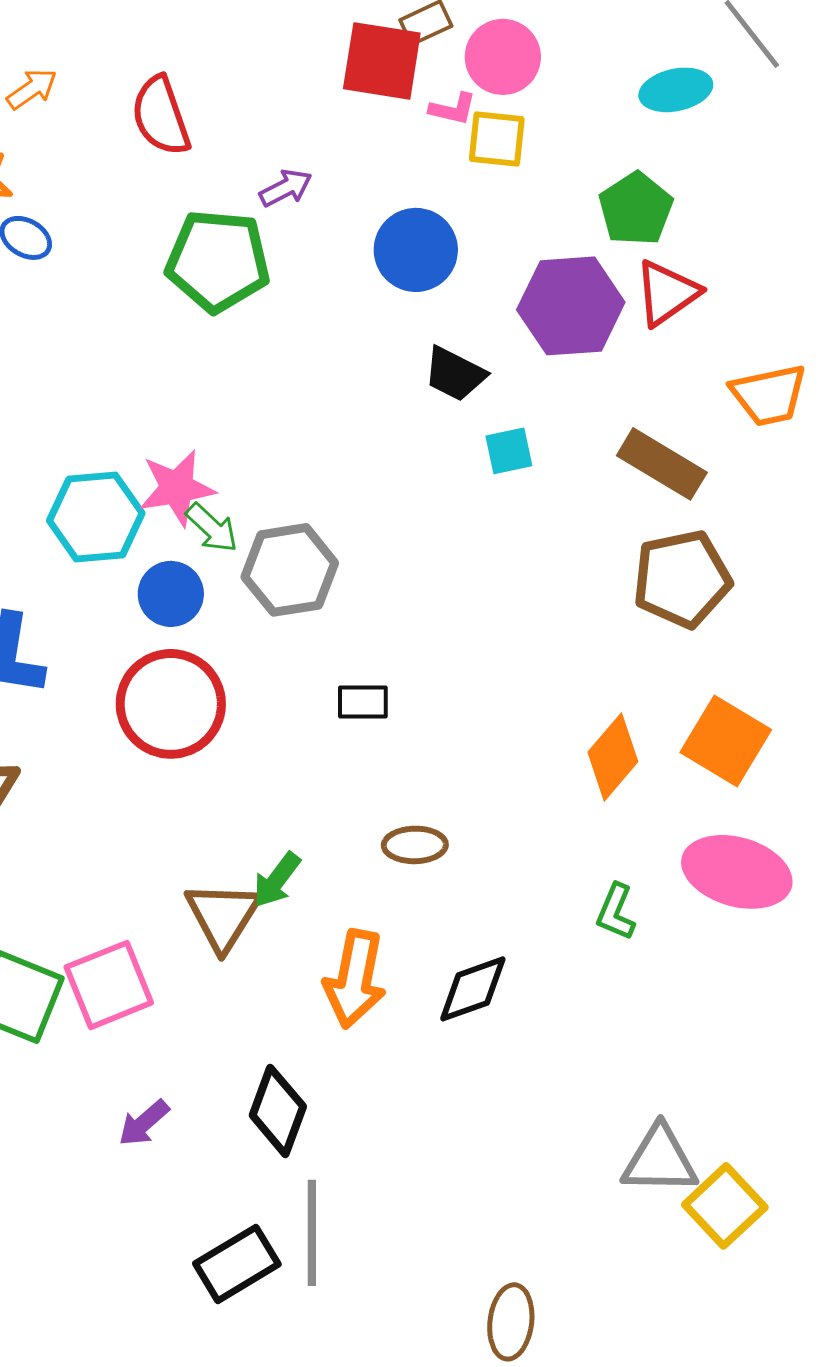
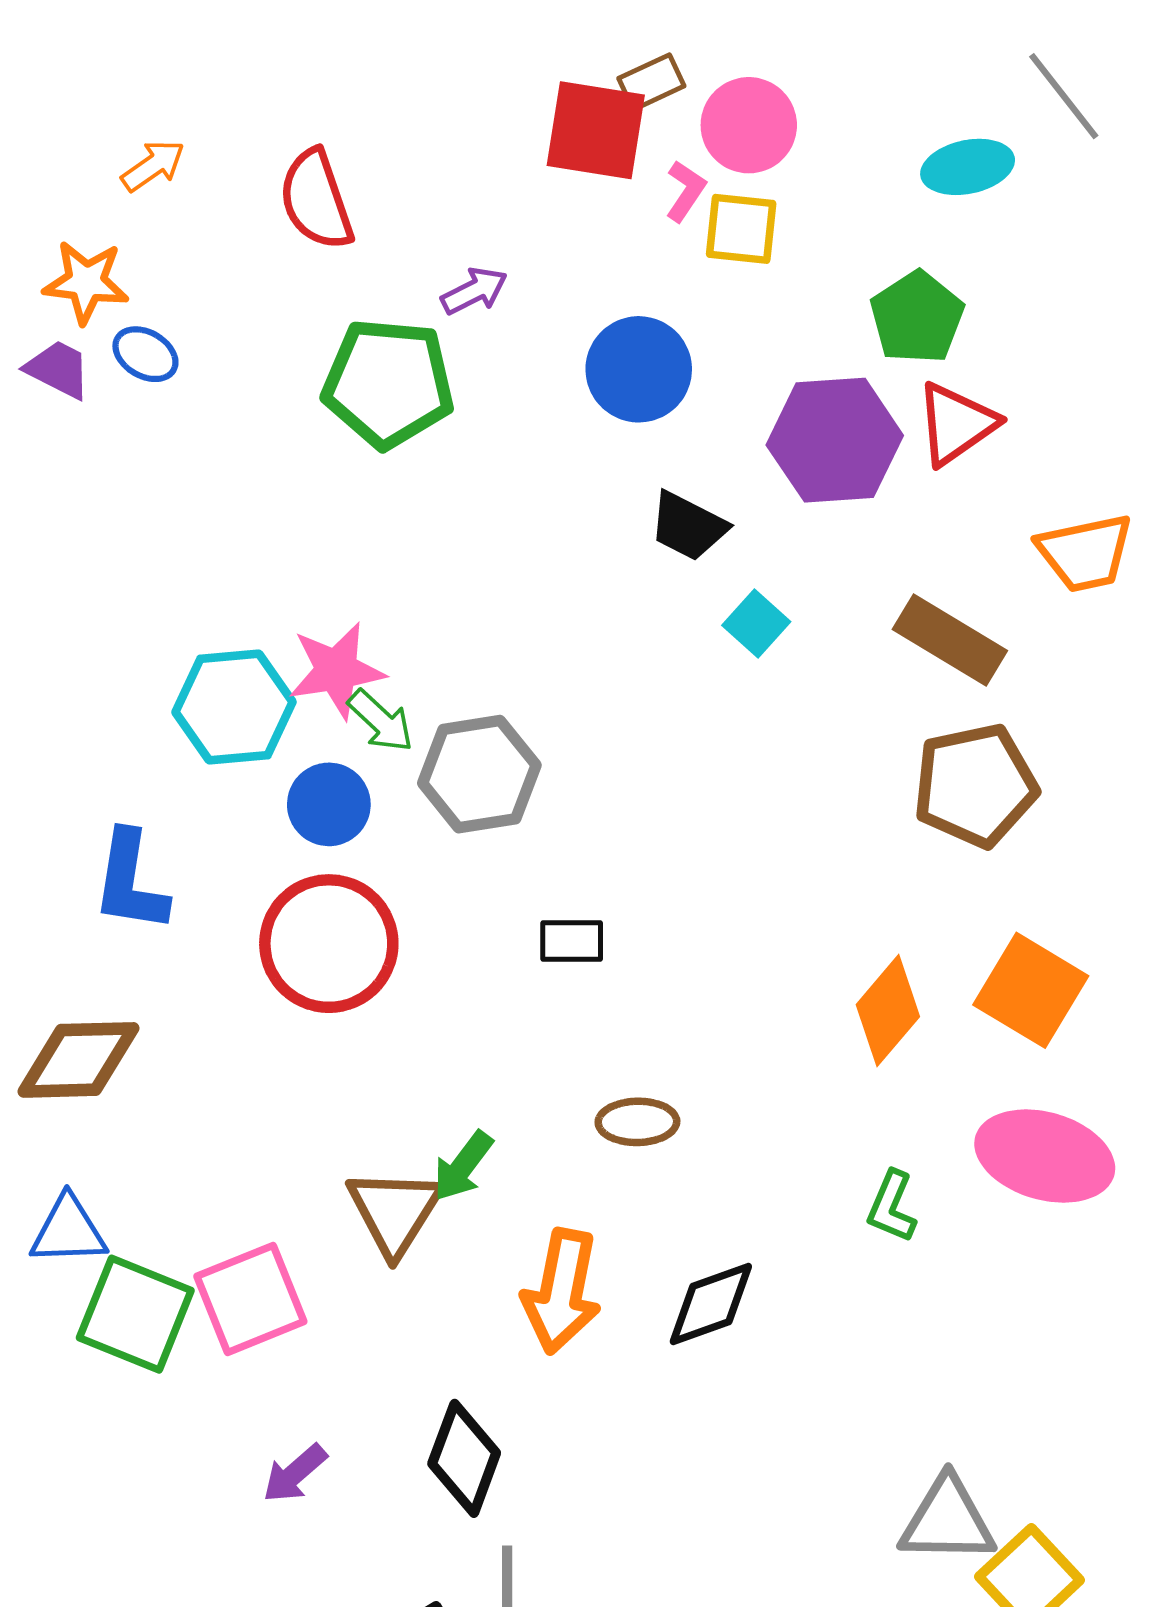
pink L-shape: (453, 109) -> (686, 191), turned -69
cyan square: (509, 451) -> (756, 624), turned -36

